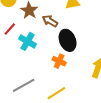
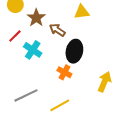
black ellipse: (68, 40) -> (74, 51), turned 30

